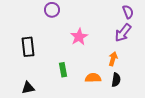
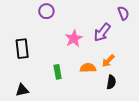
purple arrow: (123, 33) -> (102, 32), moved
orange arrow: (113, 59) -> (108, 61), turned -152
orange semicircle: (93, 78) -> (88, 68), moved

